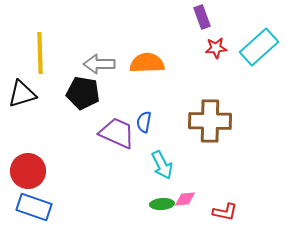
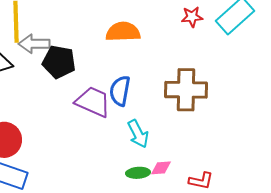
gray arrow: (99, 64) -> (34, 44), moved
blue semicircle: (144, 122) -> (120, 91), size x1.4

